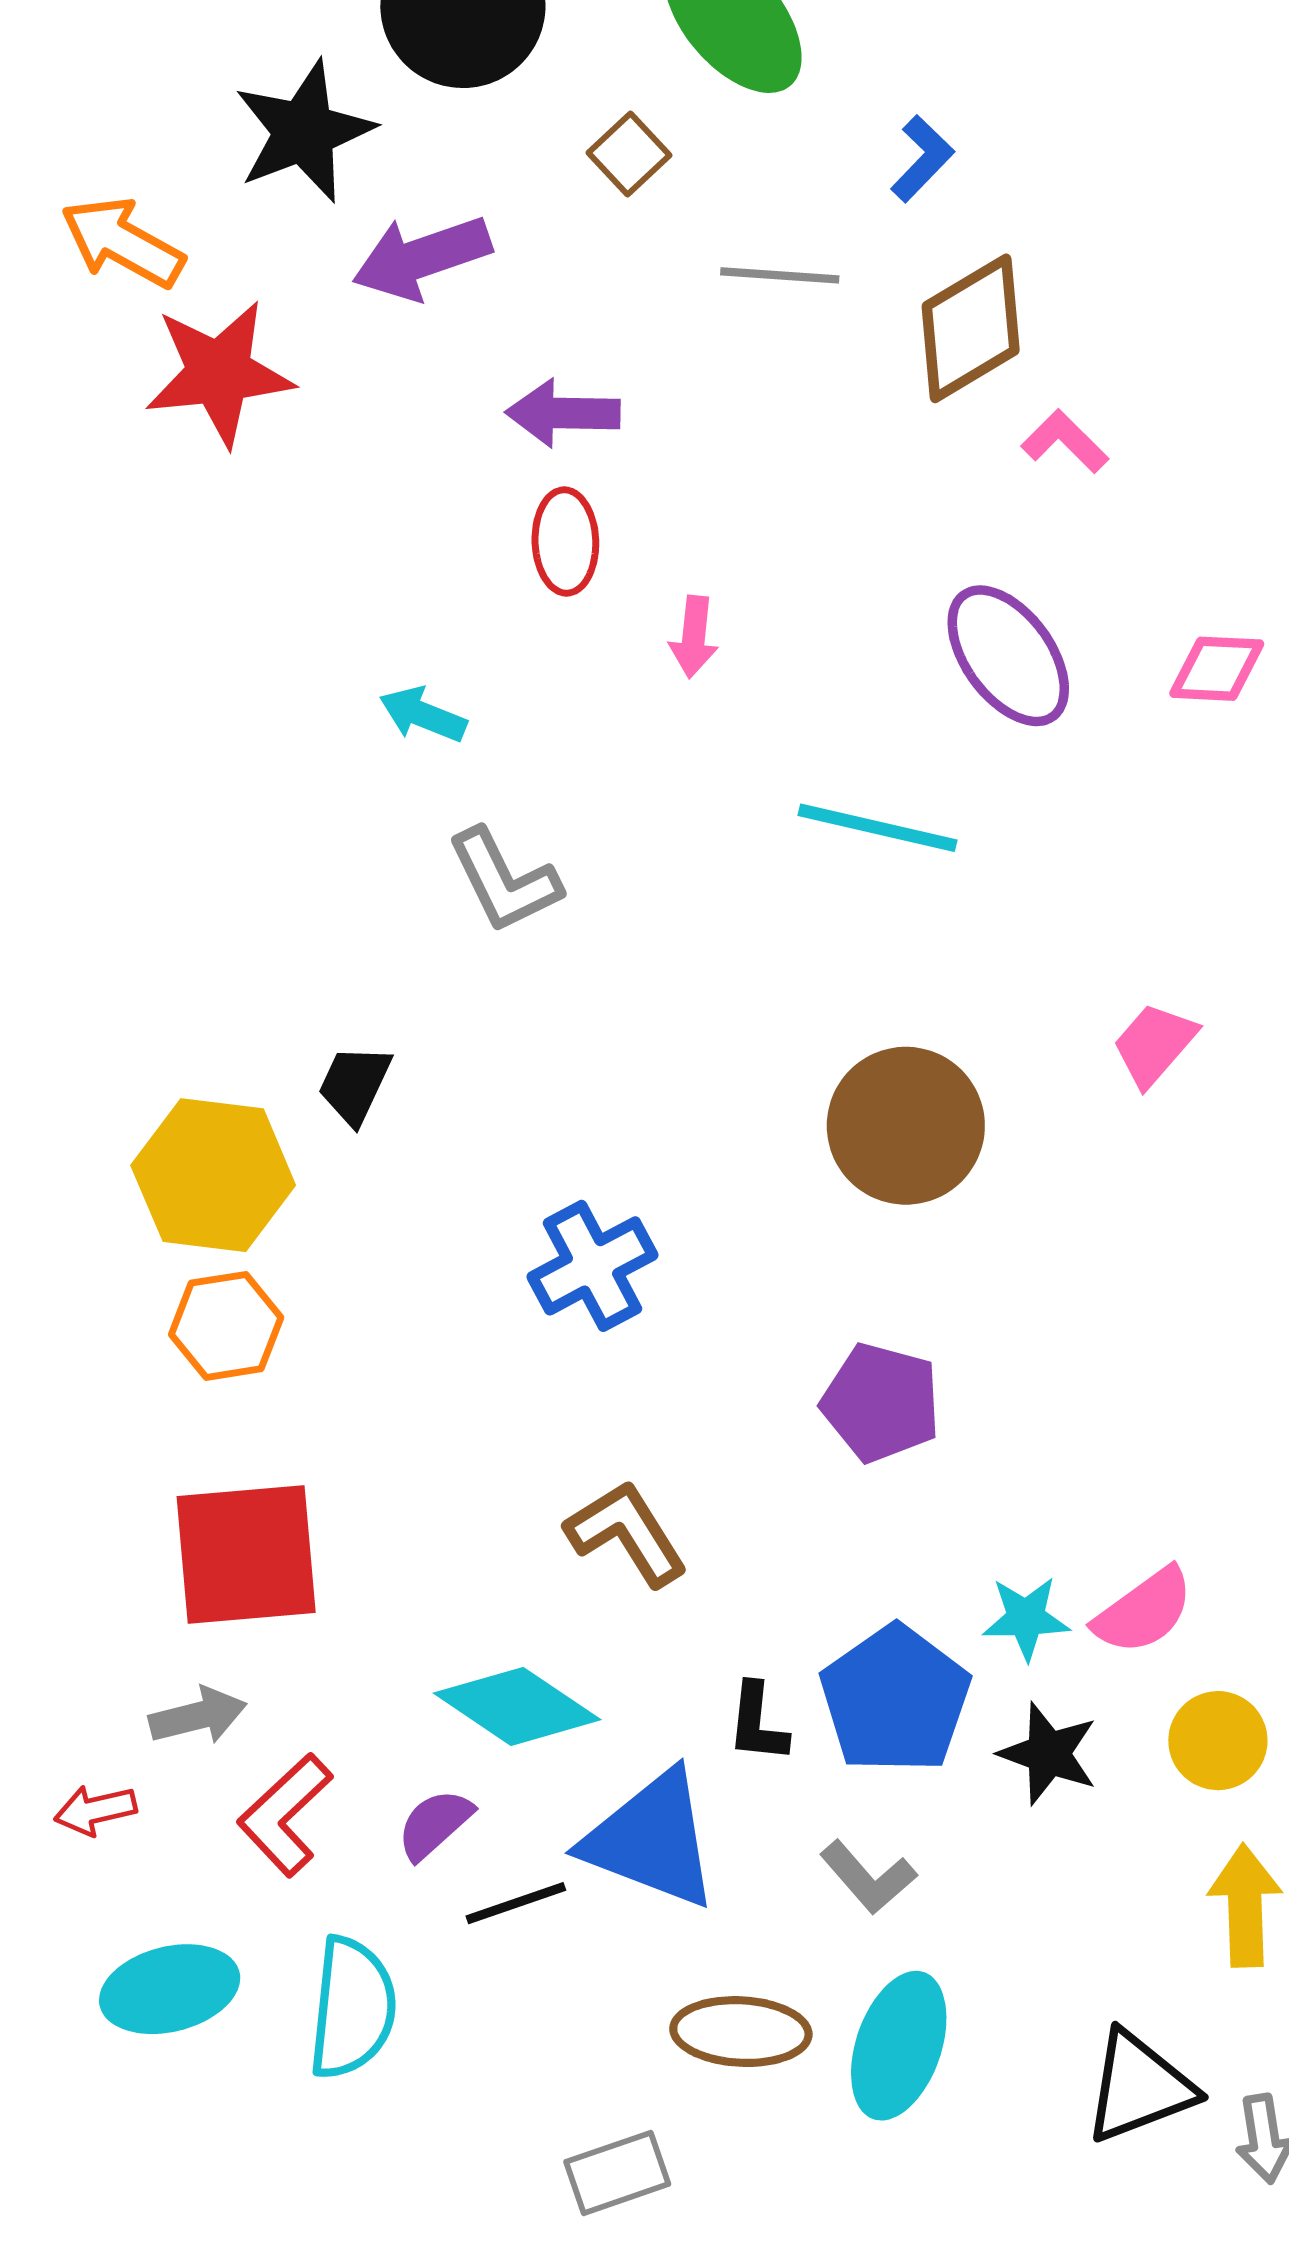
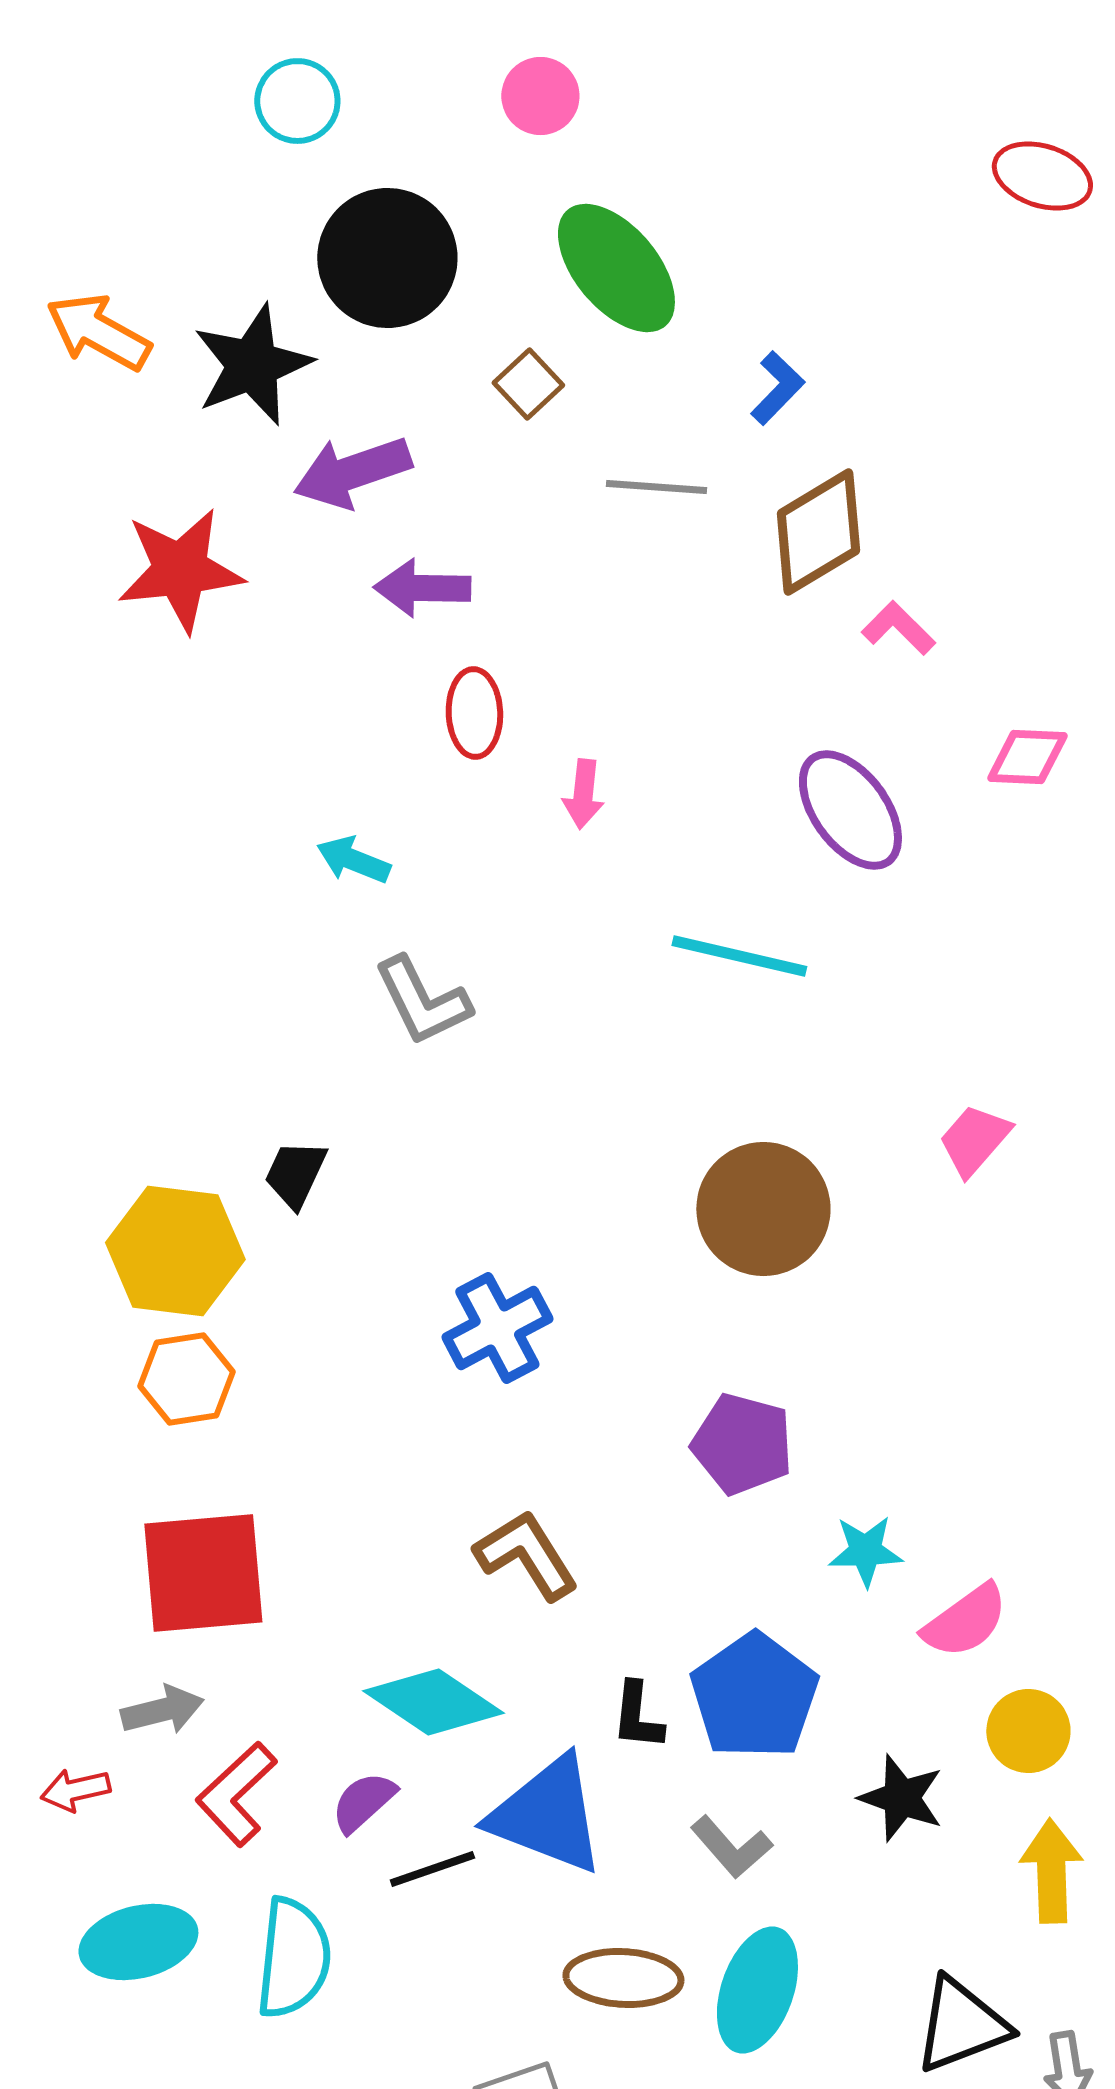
orange arrow: (123, 242) -> (98, 332), moved
purple arrow: (563, 413) -> (422, 588), moved
pink diamond: (1217, 669) -> (1027, 757), moved
cyan star: (1026, 1618) -> (865, 1551), moved
black star: (1048, 1754) -> (901, 1798), moved

